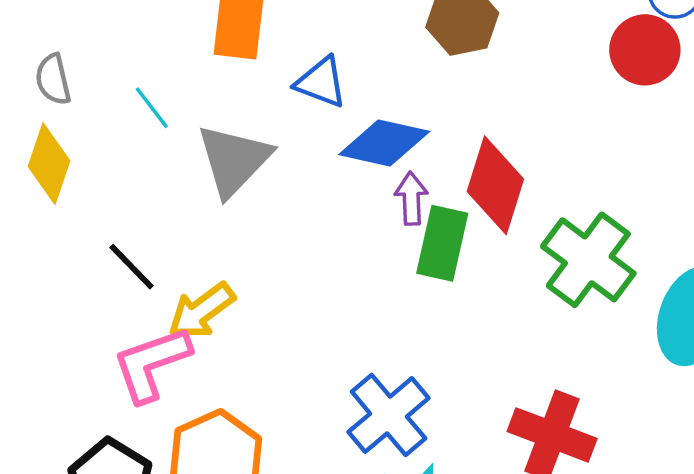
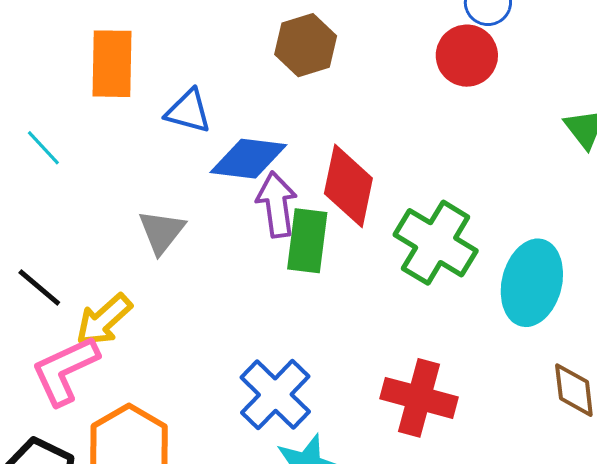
gray triangle: (234, 160) -> (162, 232), moved, size x0.7
purple arrow: (411, 198) -> (277, 204), size x1.4

